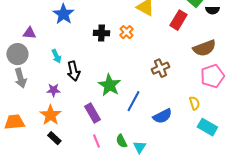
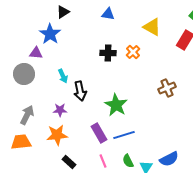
blue star: (63, 14) -> (50, 34), moved
gray arrow: (20, 78) -> (27, 115), moved, turned -138
blue line: (133, 101) -> (124, 135), moved, turned 45
orange star: (50, 115) -> (57, 135), turned 30
blue semicircle: (162, 116) -> (169, 159), moved
black rectangle: (54, 138) -> (69, 162), moved

